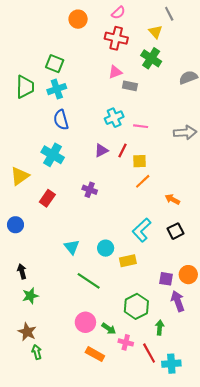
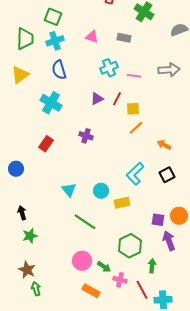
pink triangle: (115, 72) -> (92, 37), moved, turned 40
gray arrow: (185, 133) -> (169, 70), moved
yellow triangle: (20, 176) -> (20, 75), moved

